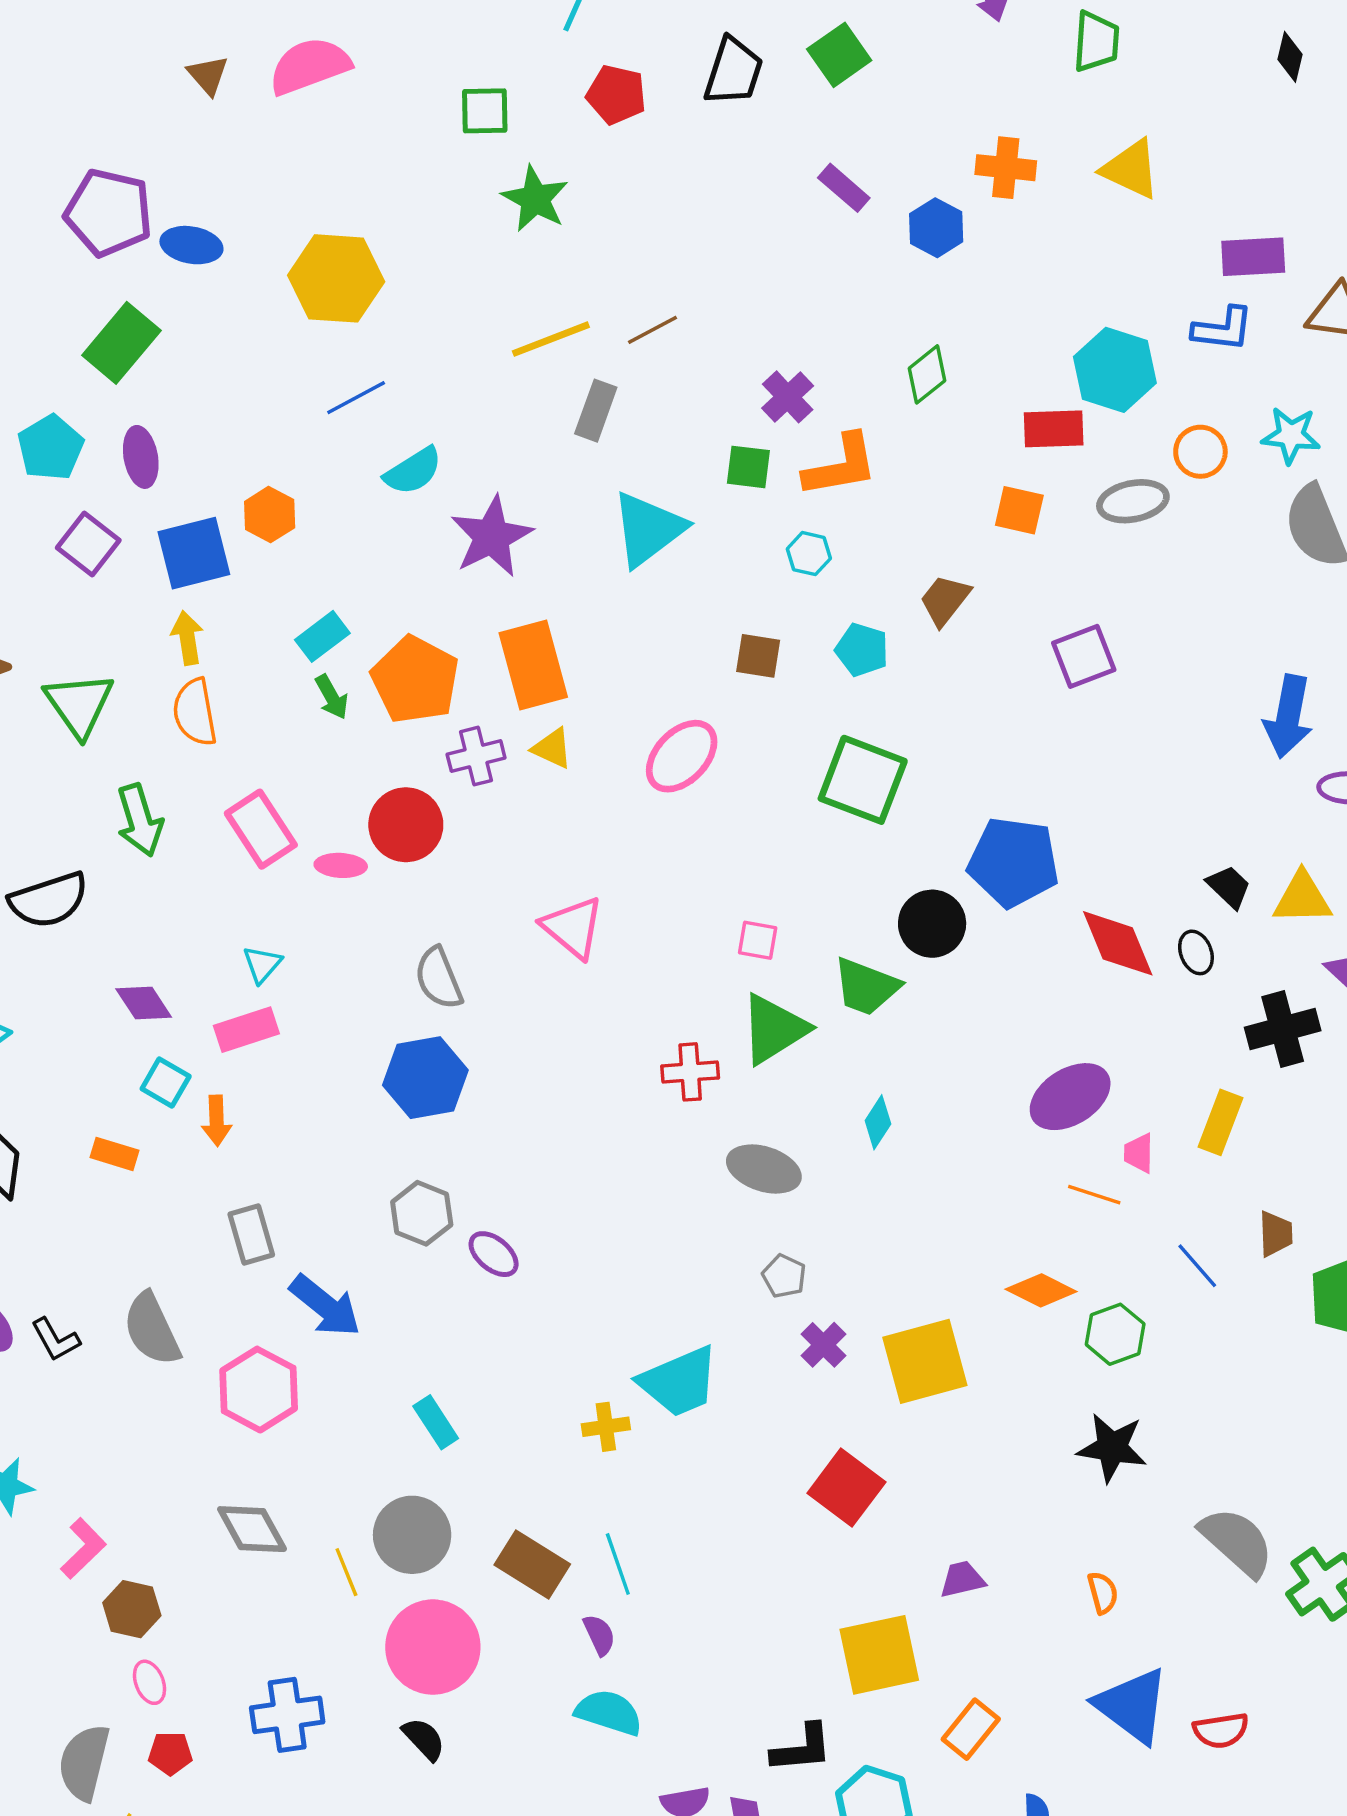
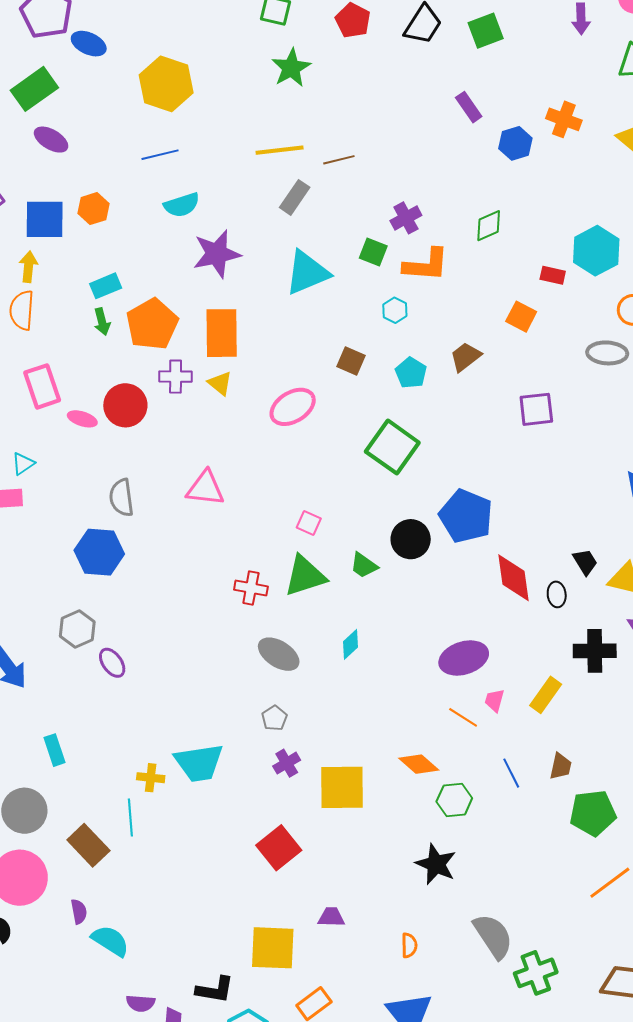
red rectangle: (1054, 429) -> (553, 275), size x0.7
purple ellipse: (141, 457) -> (51, 140), moved, turned -64
gray ellipse: (1133, 501) -> (607, 353), moved
pink triangle: (573, 927) -> (205, 488), turned -48
green trapezoid: (866, 987) -> (364, 565), size x0.7
cyan line: (618, 1564) -> (130, 817), moved
purple semicircle: (599, 1635) -> (79, 912), moved

